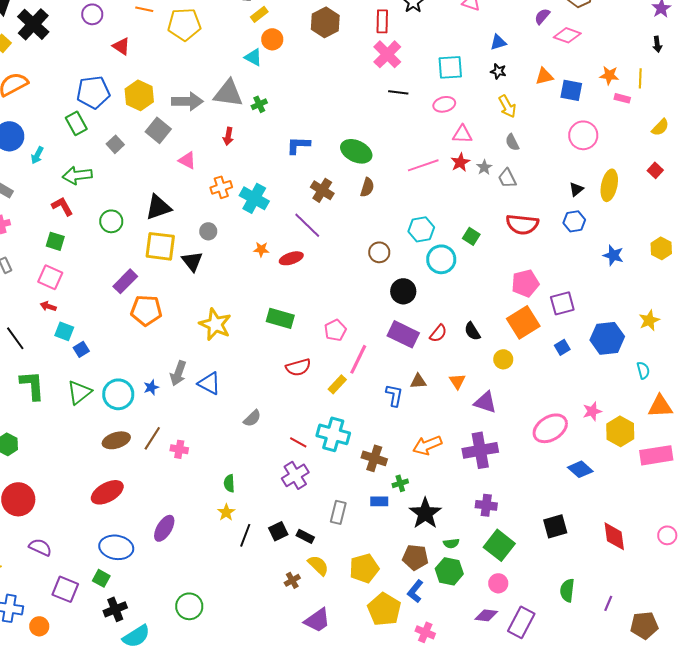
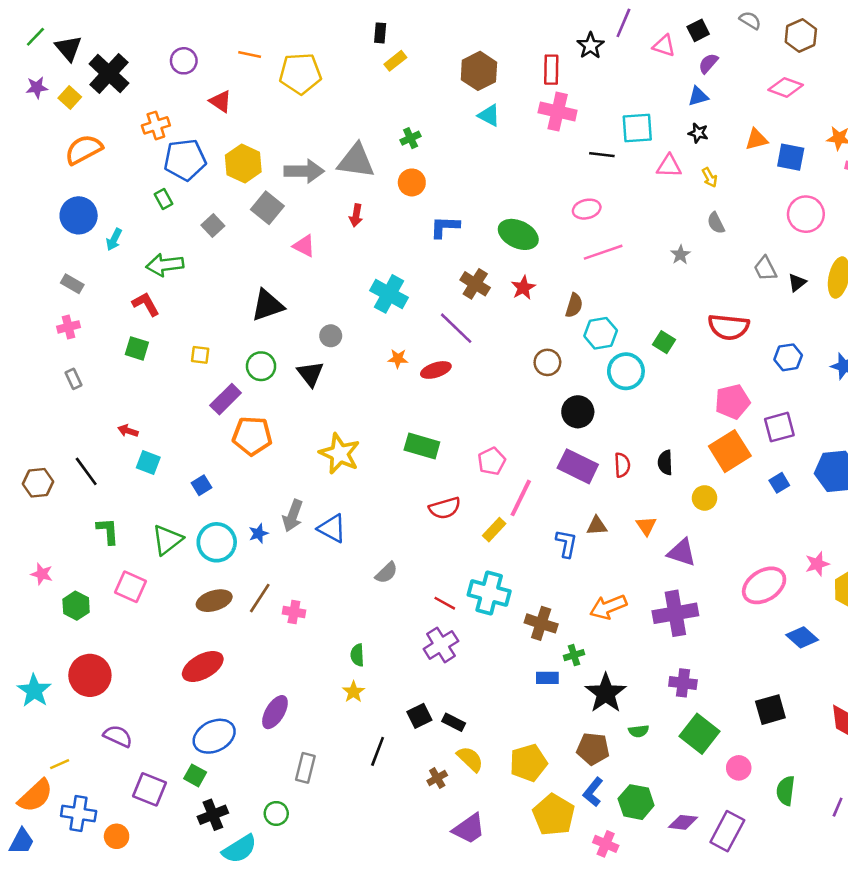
purple semicircle: (542, 16) -> (708, 63), moved
orange circle: (272, 39) -> (412, 182), moved
pink cross: (387, 54) -> (558, 112), turned -32
cyan triangle: (253, 57) -> (489, 115), moved
black line: (398, 92) -> (602, 155), moved
green cross: (259, 104) -> (411, 138), moved
pink ellipse: (444, 104) -> (587, 209), moved
yellow arrow: (507, 106) -> (710, 177), size x0.7
green rectangle: (76, 123) -> (163, 199), size x0.7
pink triangle: (462, 134) -> (669, 166), moved
red star: (460, 162) -> (523, 288), moved
gray trapezoid: (507, 178) -> (765, 269), moved
orange cross: (221, 187) -> (156, 125), moved
brown semicircle: (367, 187) -> (574, 305), moved
green circle: (111, 221) -> (261, 366), moved
blue hexagon: (574, 221) -> (788, 357), moved
yellow square: (160, 246) -> (200, 355), moved, size x0.5
pink square: (50, 277) -> (131, 587), moved
black semicircle: (472, 331) -> (665, 462), turned 30
red semicircle: (438, 333) -> (622, 465), turned -42
blue square: (81, 349) -> (201, 485), moved
green L-shape: (32, 385) -> (108, 531), size x0.7
gray rectangle: (338, 512) -> (305, 768), moved
black line: (245, 535) -> (378, 751), moved
blue ellipse: (116, 547) -> (214, 736), turned -36
green hexagon: (449, 571) -> (636, 802), moved
pink circle: (498, 583) -> (739, 768), moved
green circle: (189, 606) -> (276, 813), moved, size x0.7

